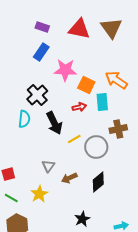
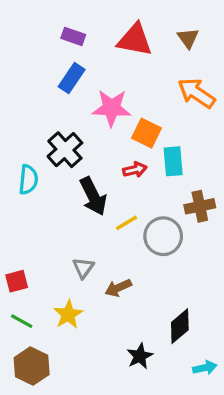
brown triangle: (111, 28) -> (188, 38), size x0.6
orange arrow: (116, 80) -> (196, 93), moved
cyan semicircle: (24, 119) -> (28, 180), moved
black diamond: (98, 182) -> (180, 326), moved

